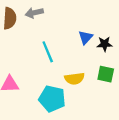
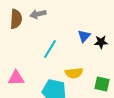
cyan line: (48, 52) -> (50, 49), turned 54
green square: (106, 74) -> (102, 84), moved

